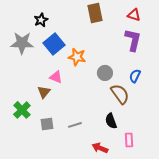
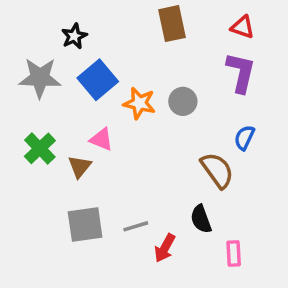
gray circle: (105, 73) -> (183, 101), moved
green cross: (22, 110) -> (40, 148), moved
gray square: (47, 124) -> (85, 224), size x1.5
red arrow: (100, 148) -> (165, 248), moved, turned -84

